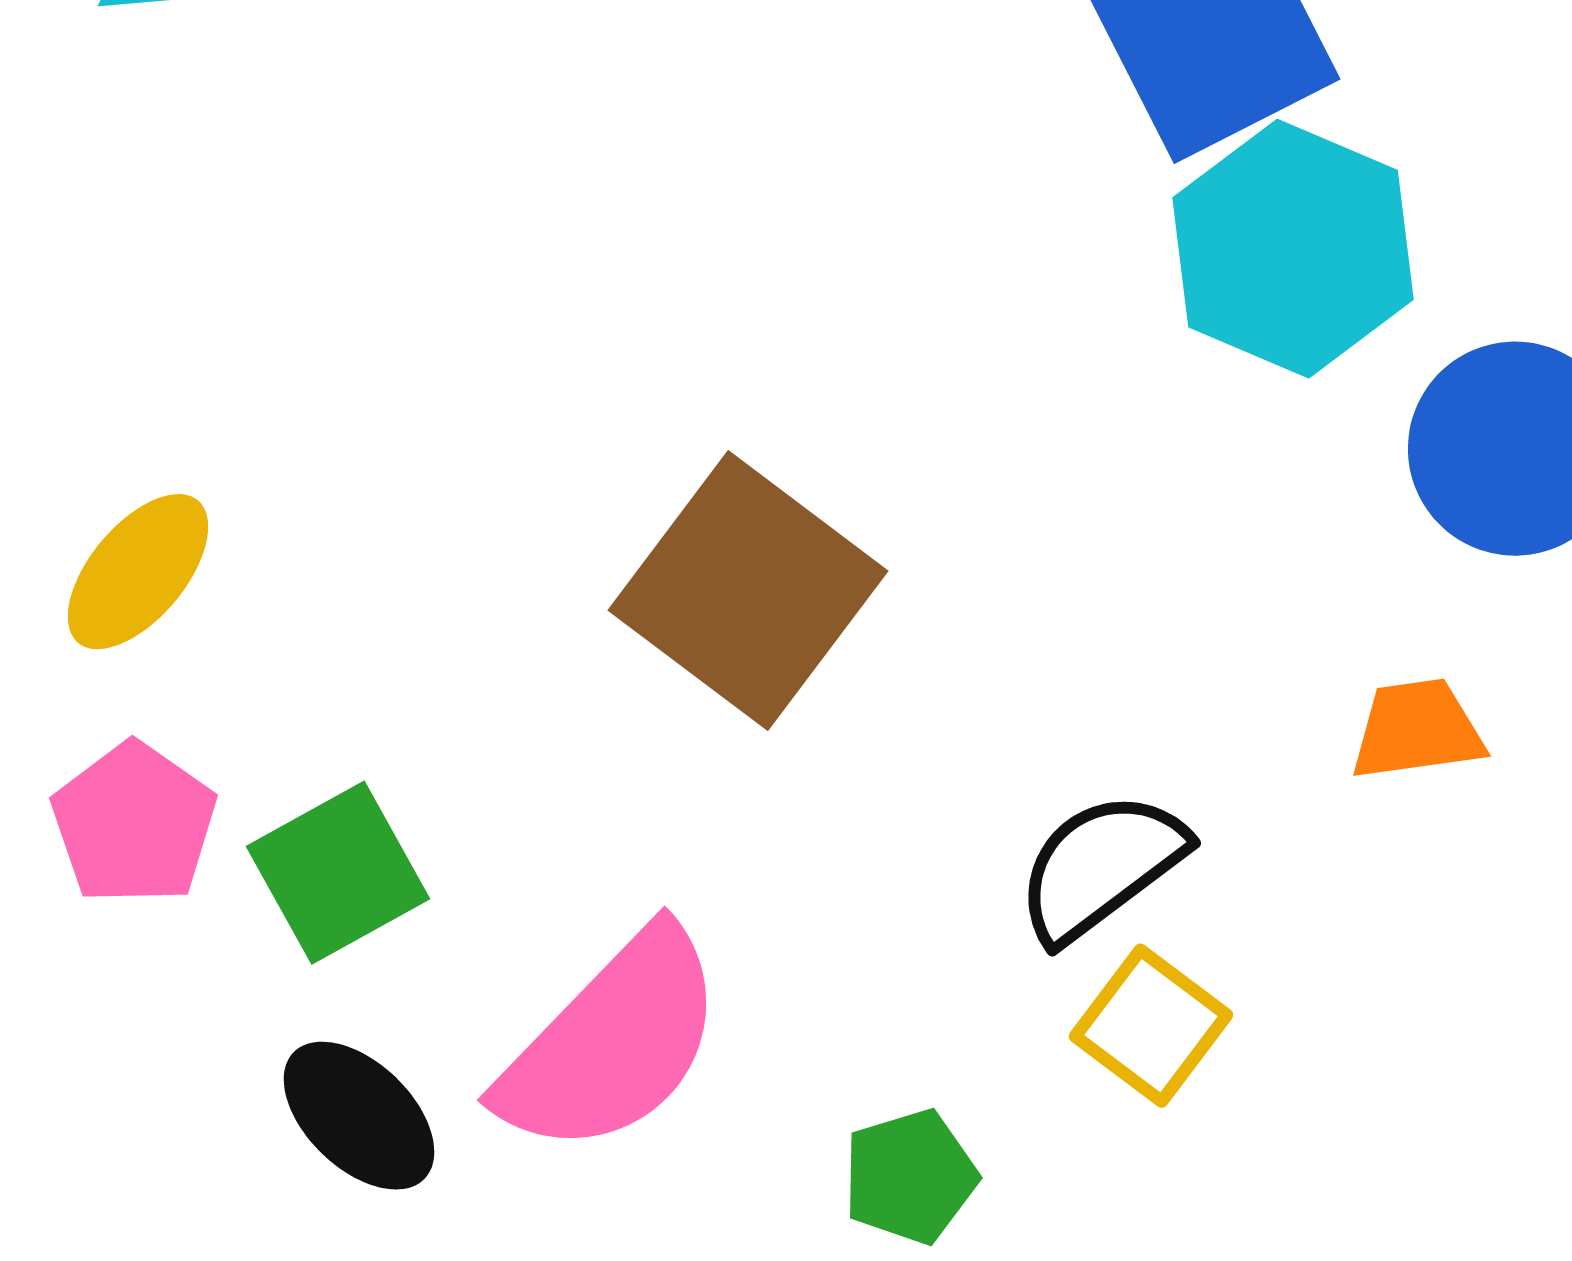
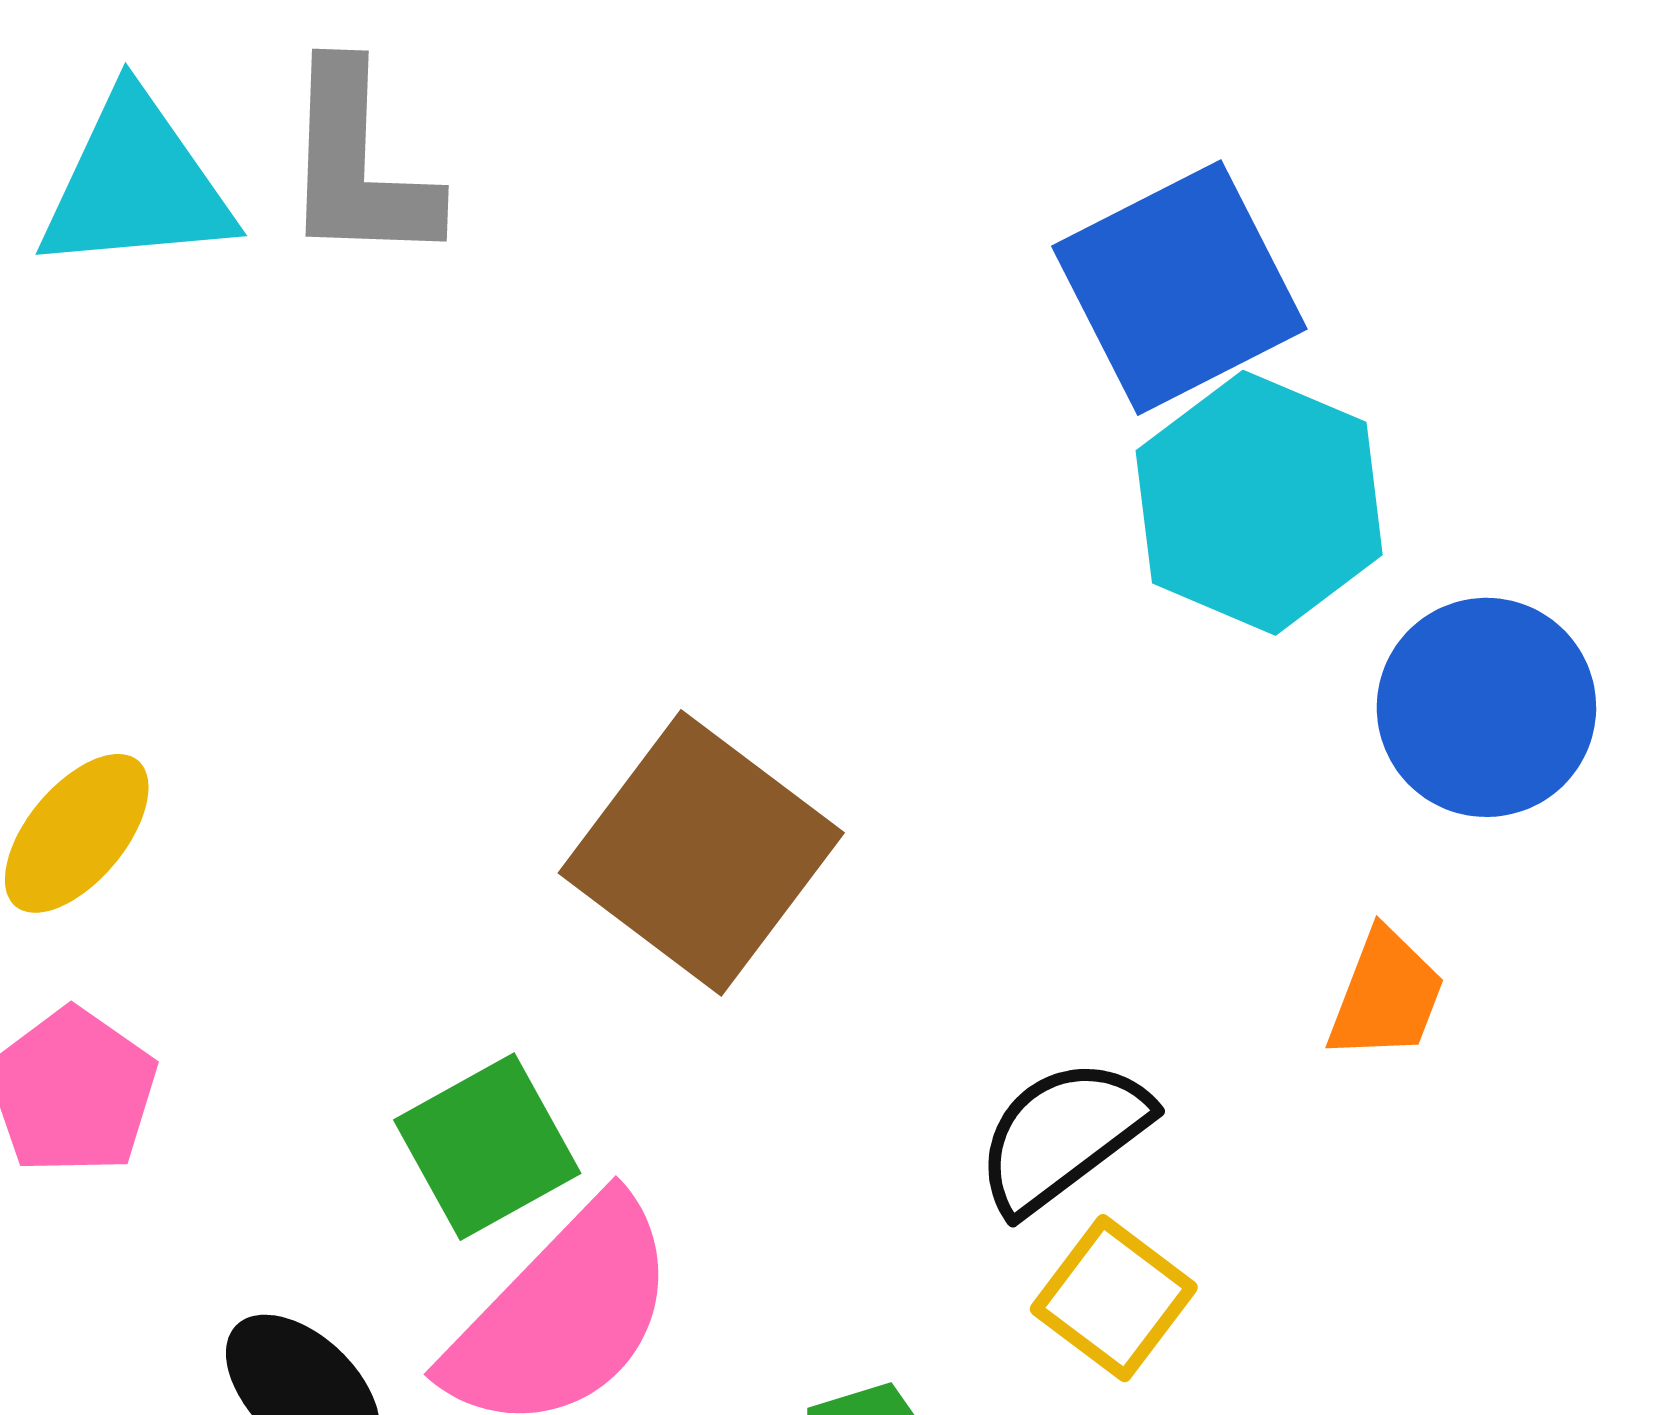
orange trapezoid: (1417, 730) -> (1386, 995), turned 119
green square: (338, 873) -> (487, 1147), moved

